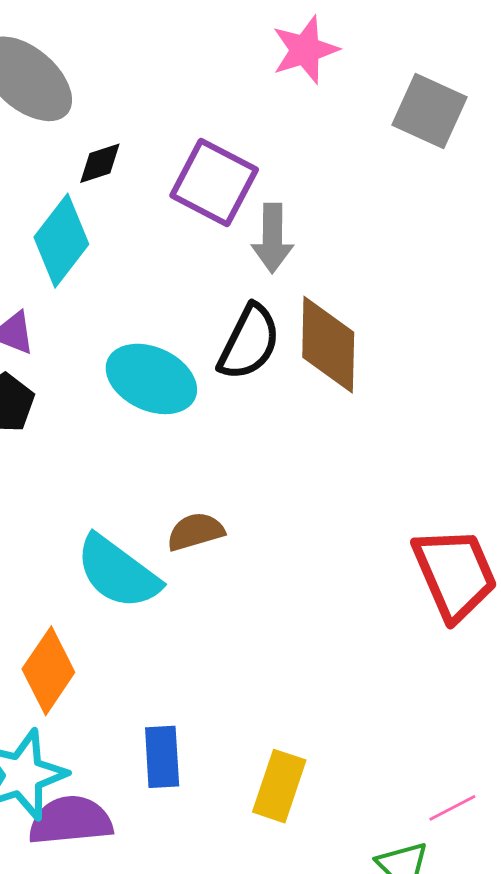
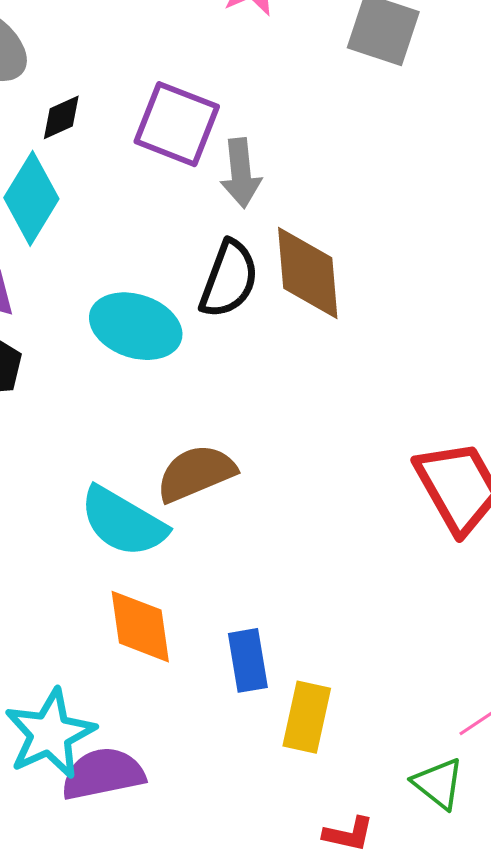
brown semicircle: (195, 532) -> (196, 473), size x1.4
orange diamond: (48, 671) -> (140, 627), moved, turned -36
blue rectangle: (162, 757) -> (248, 660), moved

